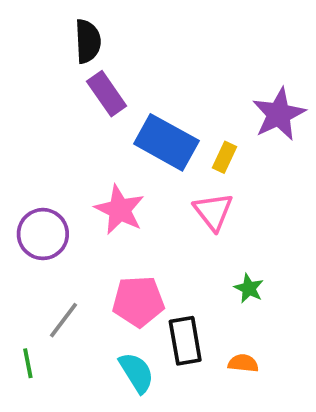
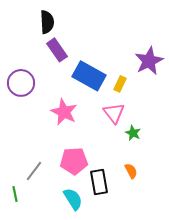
purple circle: (43, 234) -> (21, 83), moved
green star: (249, 288) -> (133, 133), moved
orange semicircle: (243, 363) -> (131, 171), moved, turned 56

